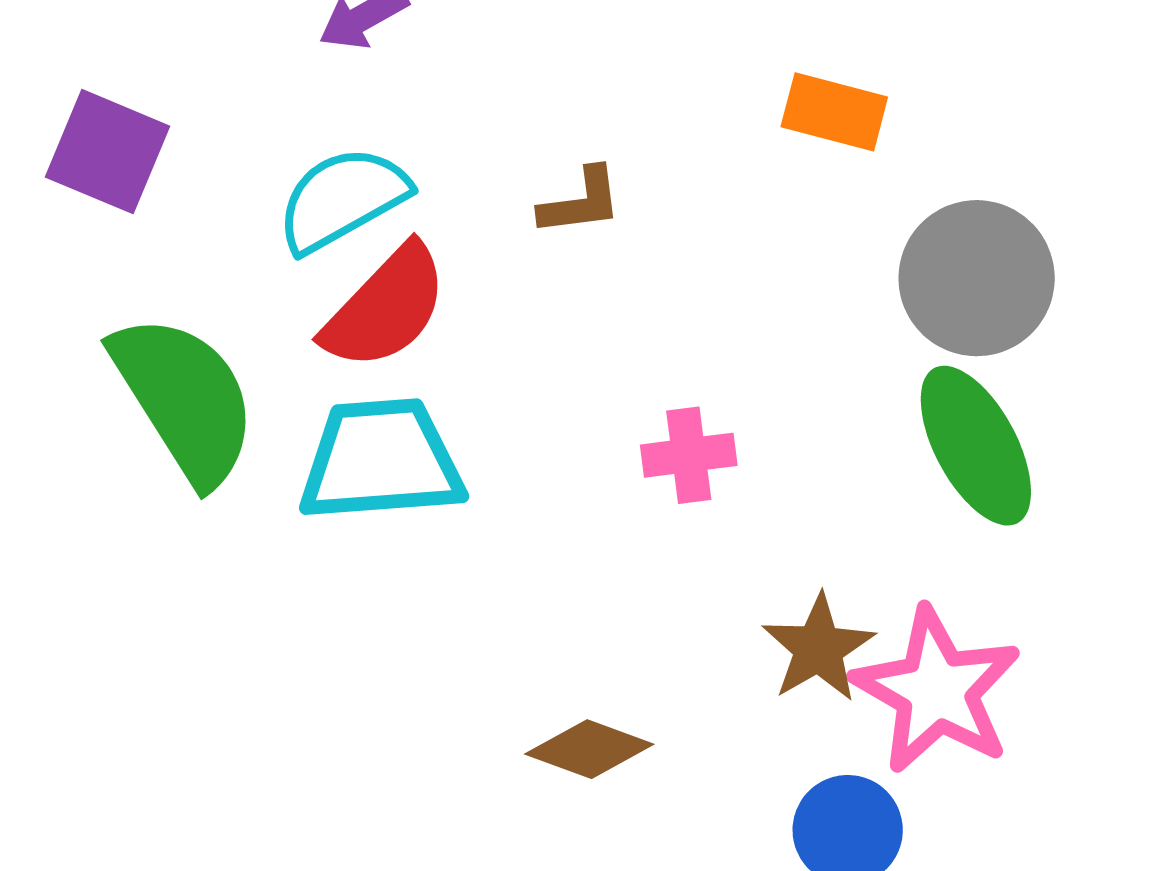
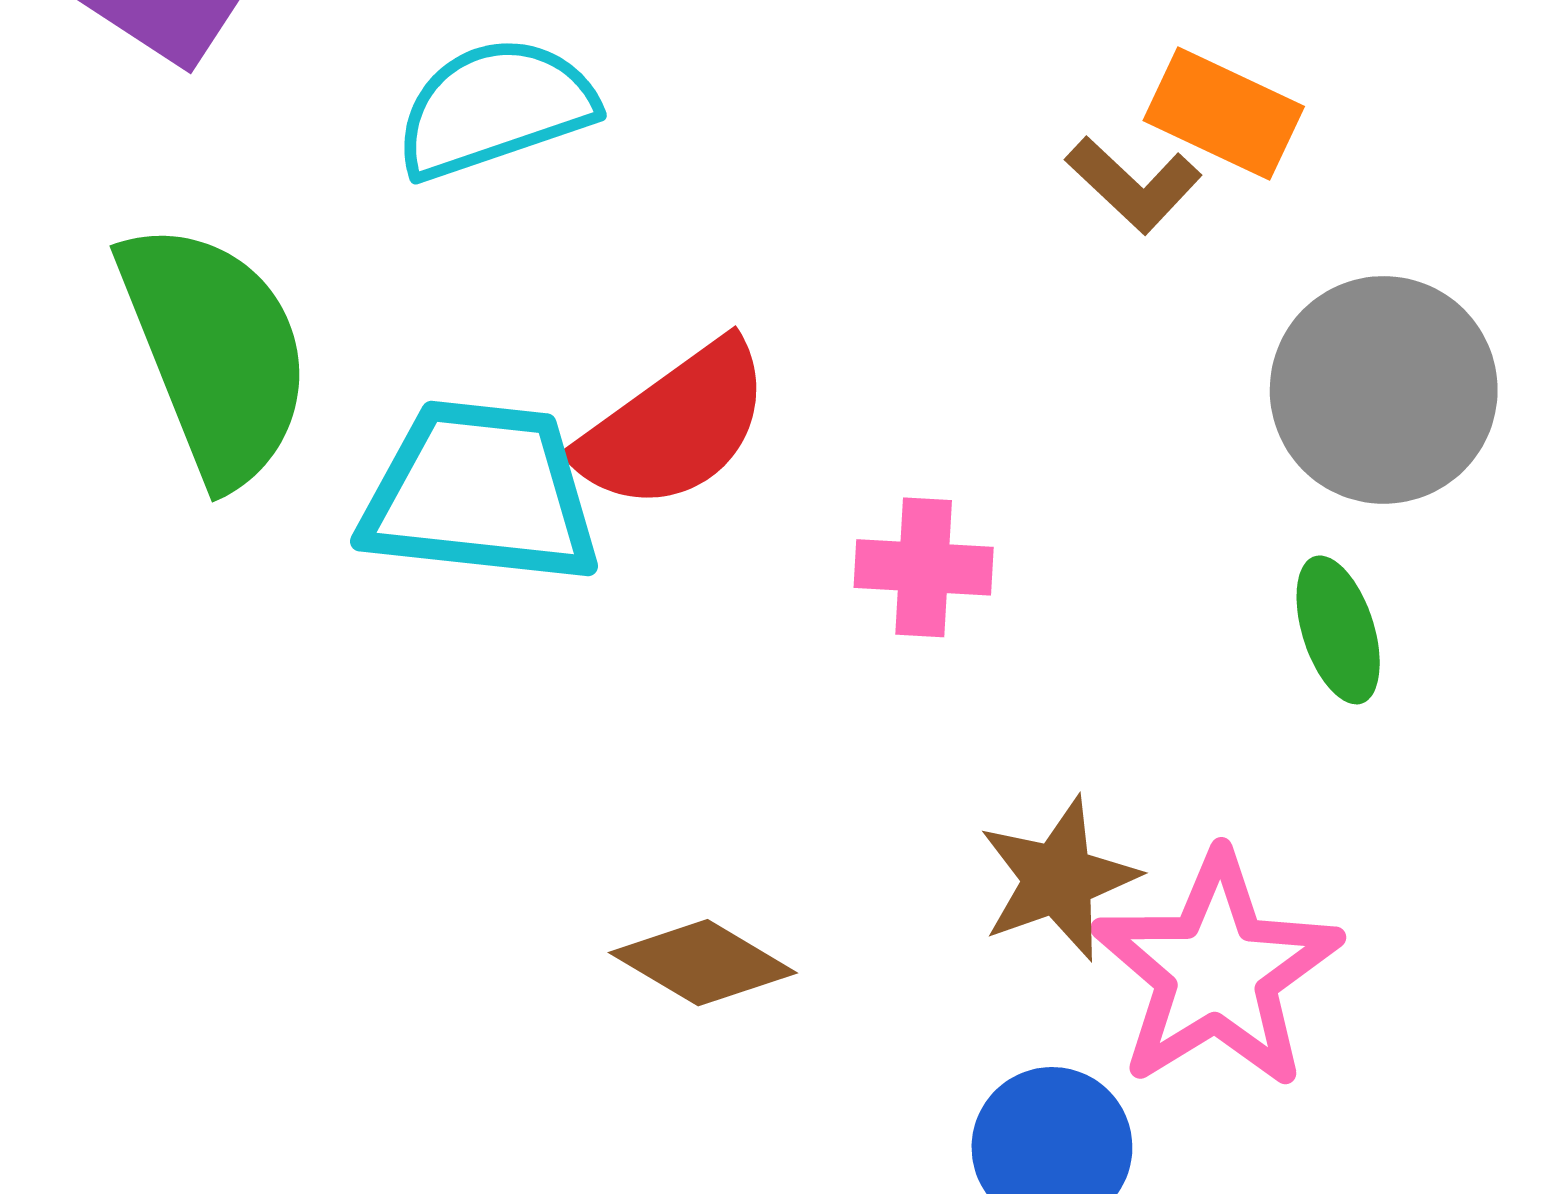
brown L-shape: (581, 202) -> (1134, 185), moved, turned 40
red semicircle: (386, 308) -> (674, 426), moved
green ellipse: (976, 446) -> (1338, 630), size x0.6

